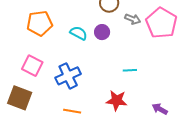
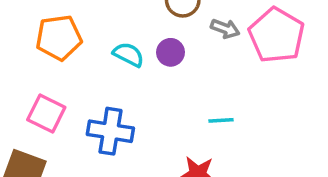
blue cross: (68, 76) -> (110, 131), turned 35

